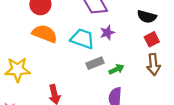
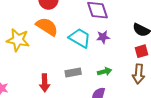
gray rectangle: (95, 63) -> (73, 72), moved
yellow star: (17, 70) -> (18, 40), moved

